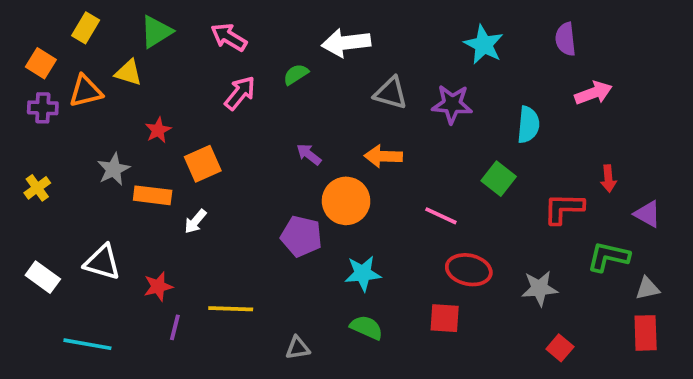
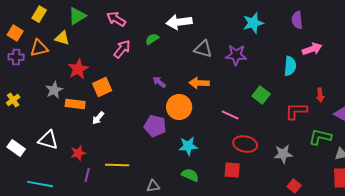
cyan star: (484, 45) -> (253, 23), turned 30
cyan semicircle: (528, 125) -> (290, 66), moved
red star: (158, 130) -> (78, 69), size x1.5

